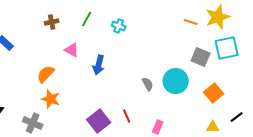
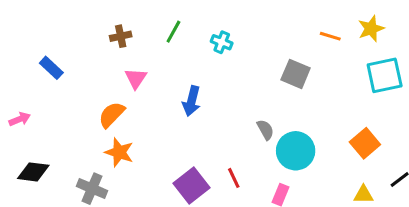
yellow star: (218, 17) -> (371, 29), size x0.7
pink triangle: (72, 50) -> (136, 78), moved, turned 35
gray square: (201, 57) -> (296, 74), moved
cyan circle: (176, 81) -> (296, 151), moved

